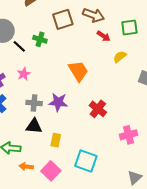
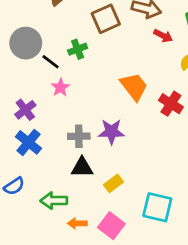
green cross: (40, 39) -> (78, 49), turned -32
pink star: (24, 74) -> (60, 88), moved
red cross: (98, 109) -> (171, 104), moved
yellow rectangle: (56, 140) -> (113, 183), turned 48

